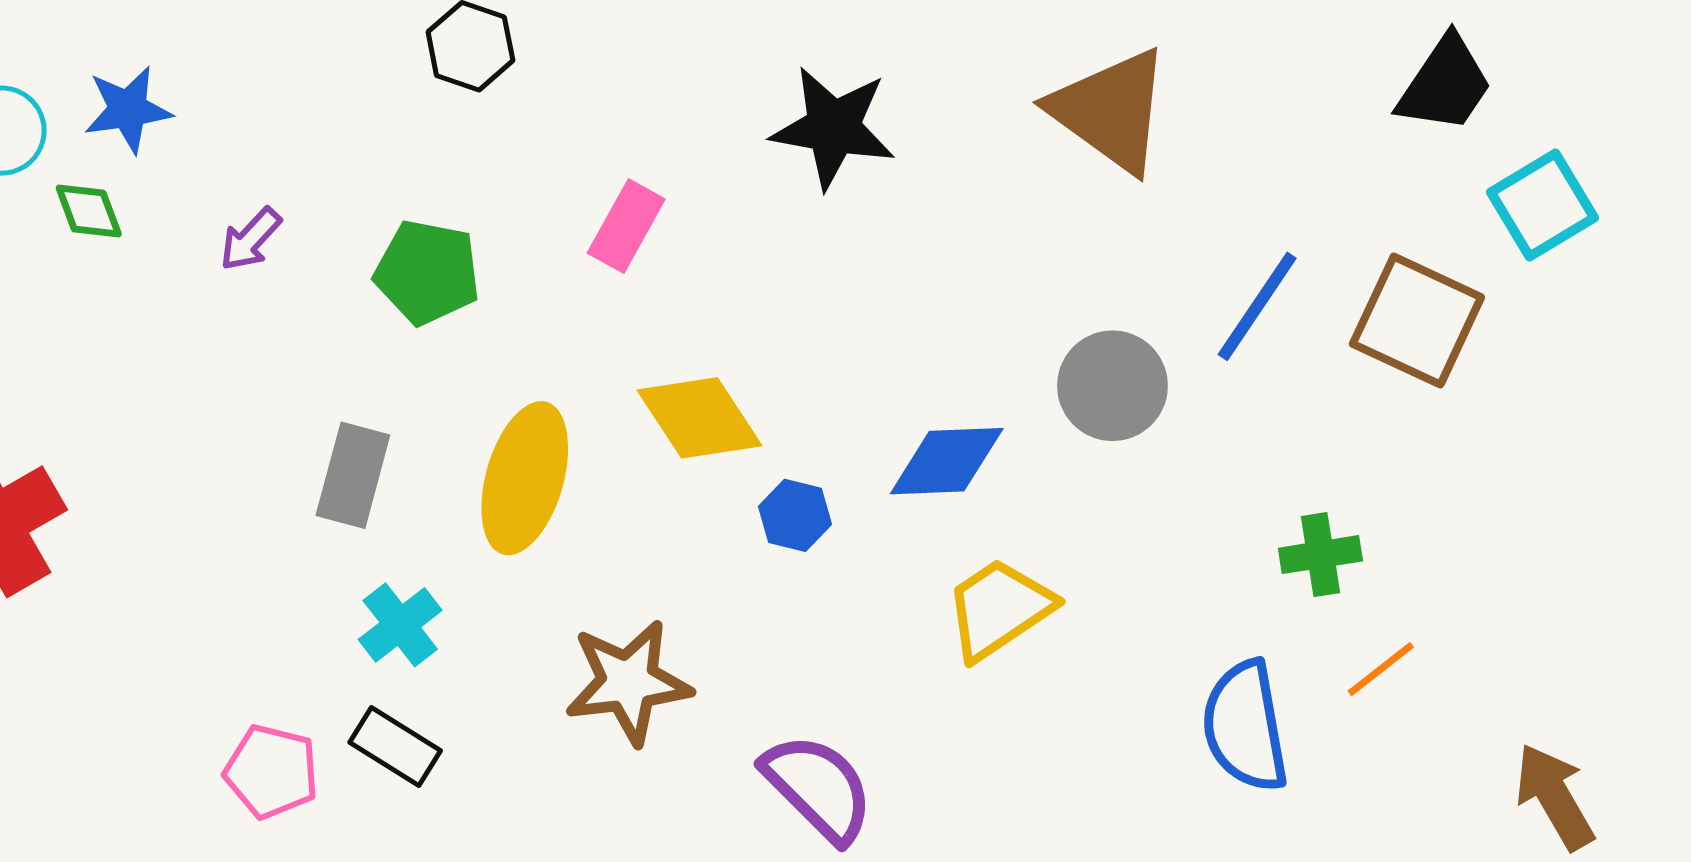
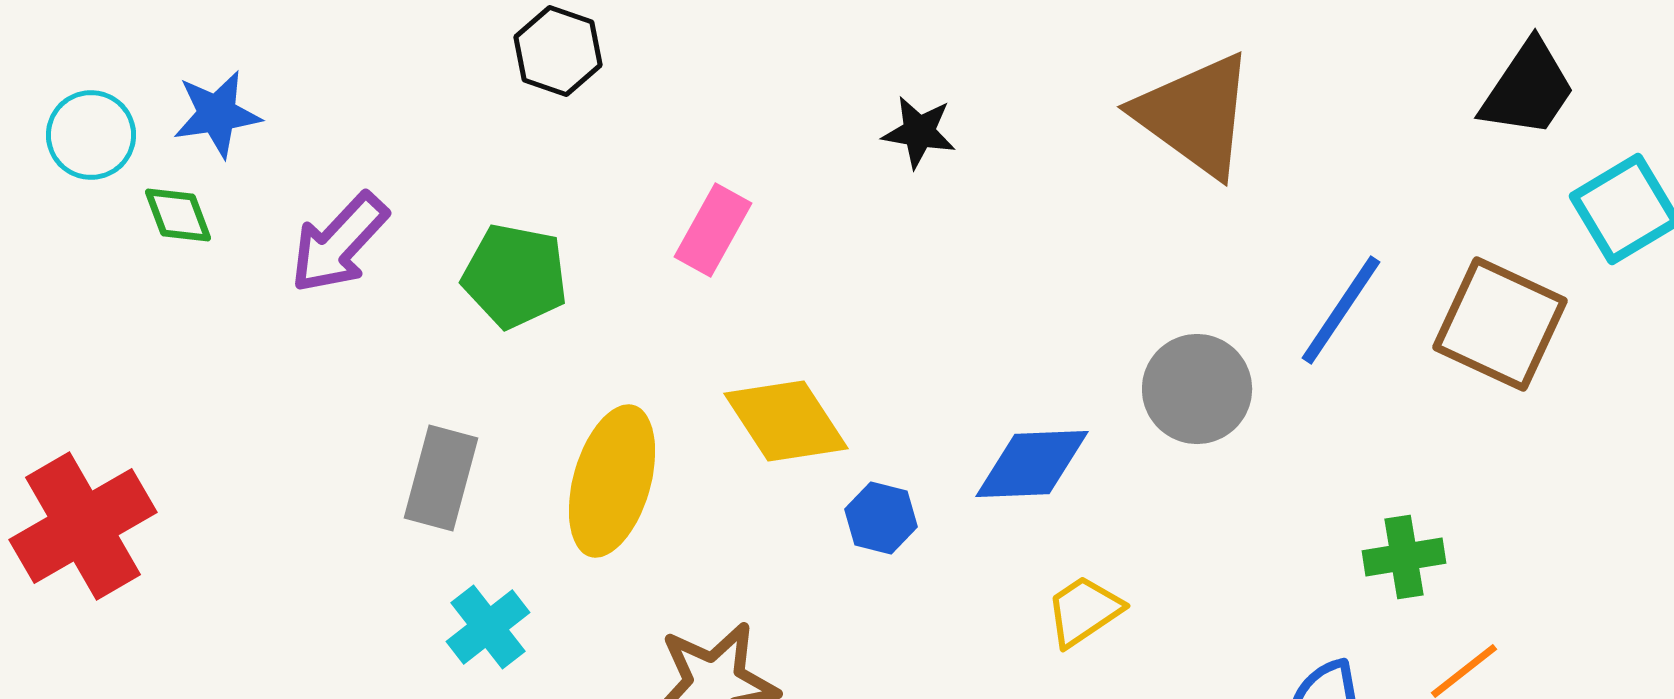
black star: (833, 128) -> (919, 132), size x0.6
purple arrow: (250, 239) -> (339, 243), size x1.6
yellow trapezoid: (999, 609) -> (1084, 611), size x0.7

